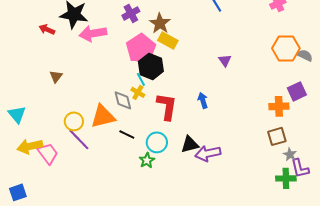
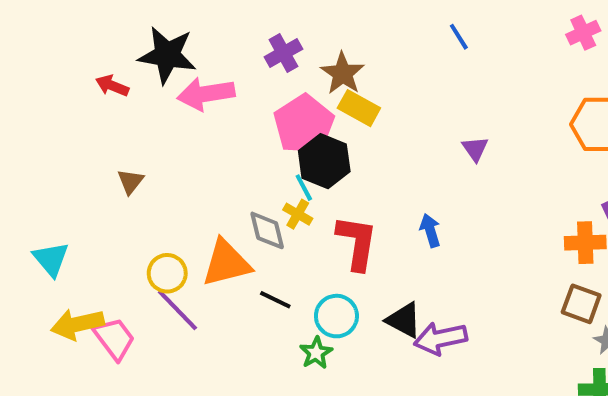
brown square: (277, 136) -> (581, 304), turned 36
black triangle: (190, 144) -> (404, 320), turned 42

